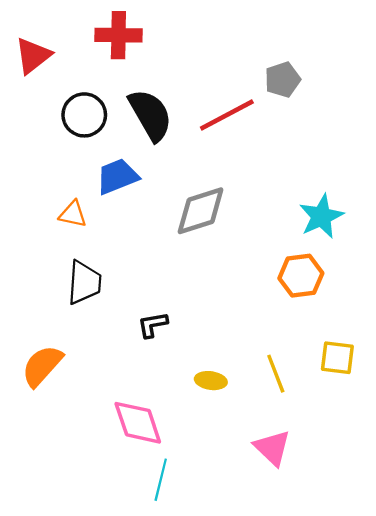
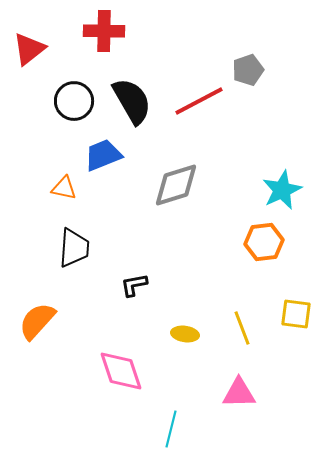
pink triangle: (272, 448) -> (239, 393), turned -45
cyan line: (161, 480) -> (171, 429), moved

